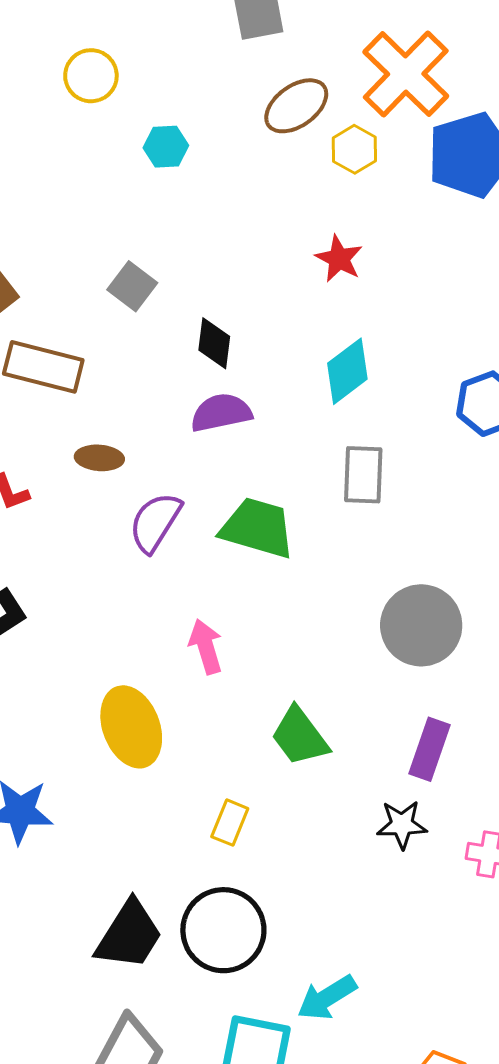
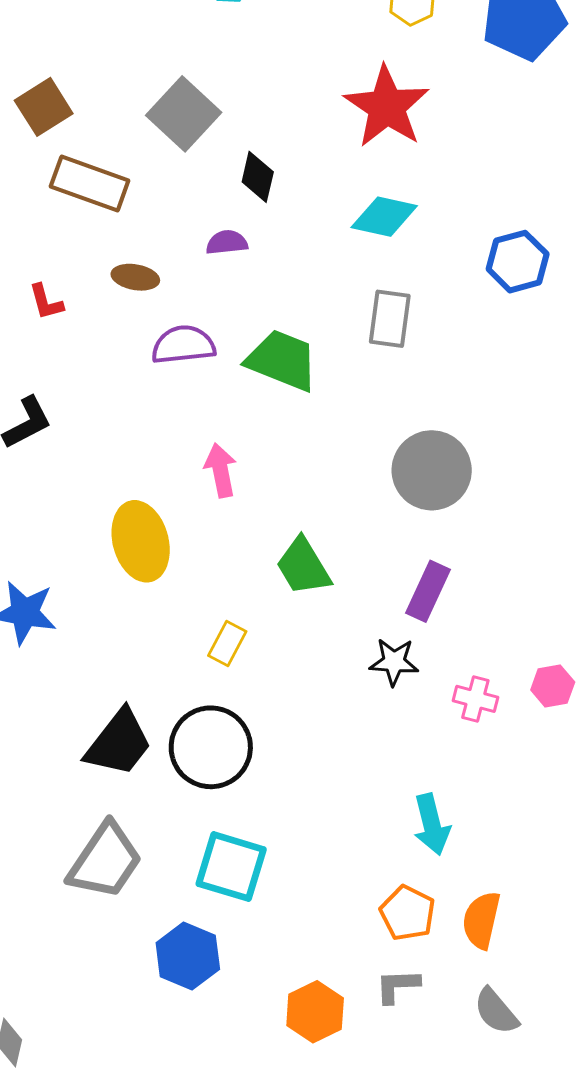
red star: (339, 259) -> (387, 107), size x1.8
gray square: (132, 286) -> (184, 114), size x1.5
cyan diamond: (347, 371) -> (384, 217), turned 44
purple semicircle: (221, 413) -> (227, 242), moved, size x0.7
purple semicircle: (155, 522) -> (183, 345), turned 46
cyan arrow: (327, 998) -> (432, 824), moved, turned -78

